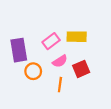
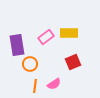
pink semicircle: (60, 61) -> (54, 84), moved
orange line: (60, 85) -> (35, 86), moved

